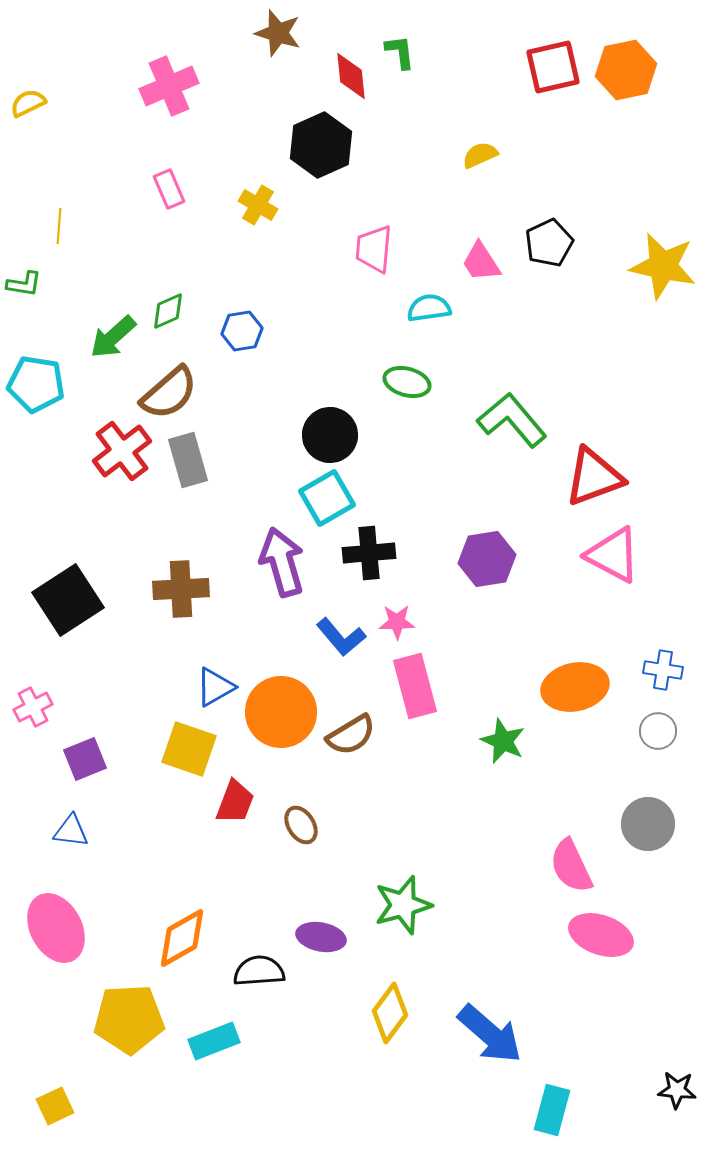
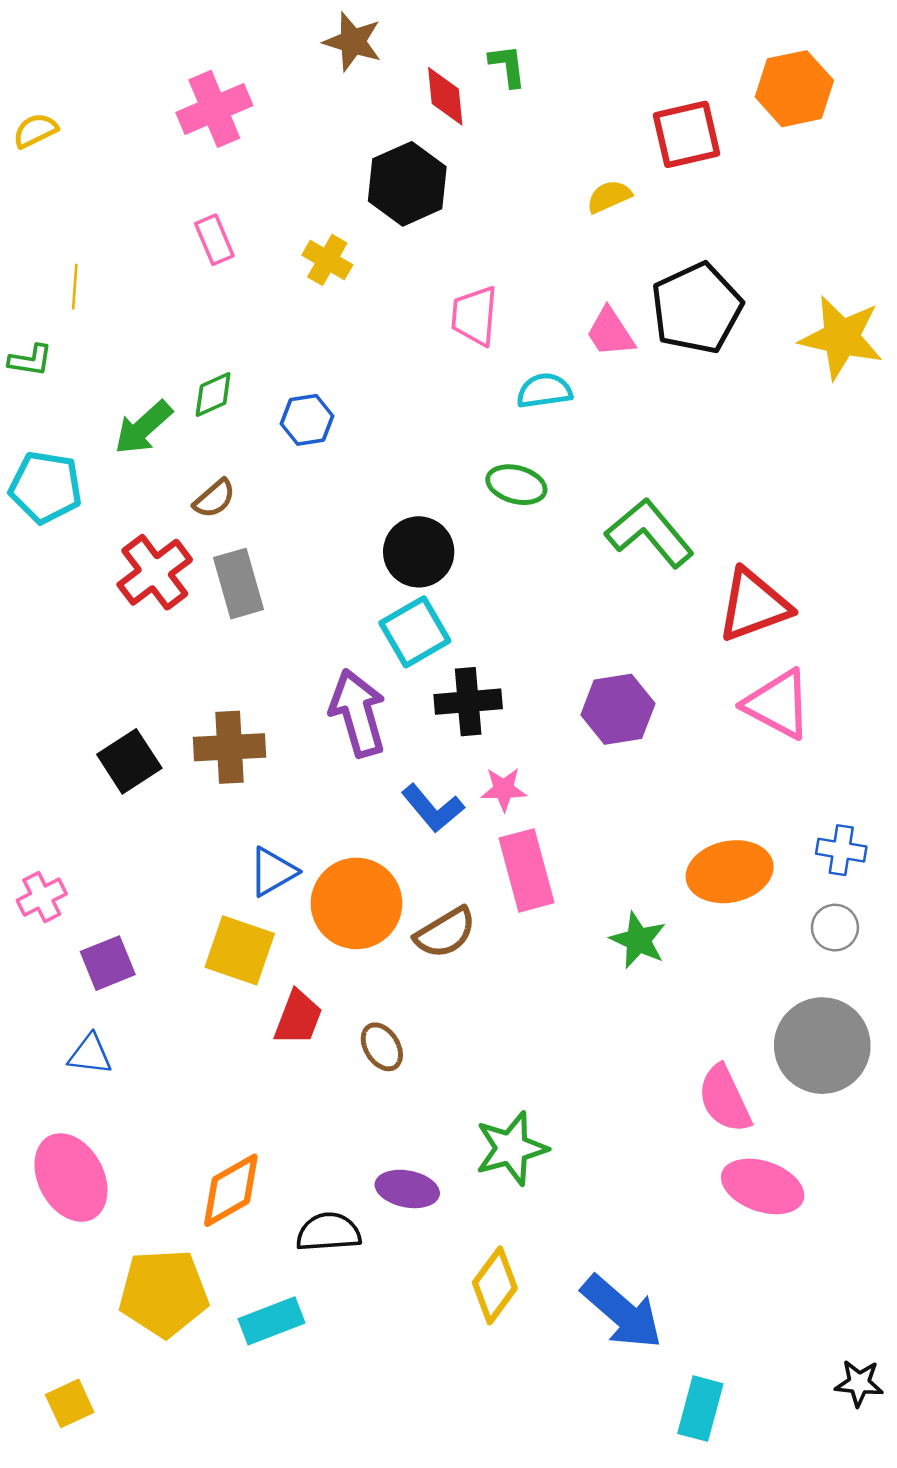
red square: (553, 67) -> (686, 134), moved
black pentagon: (549, 243) -> (697, 308), size x1.5
brown semicircle: (169, 393) -> (214, 499), size x0.6
black square: (68, 600) -> (129, 761), moved, size x0.7
gray circle: (648, 824) -> (822, 1046), size x1.4

